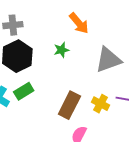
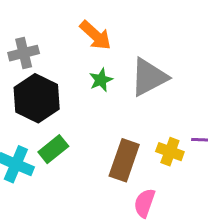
orange arrow: (79, 23) -> (95, 35), moved
gray triangle: (108, 60) -> (149, 77), moved

